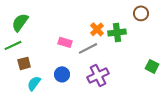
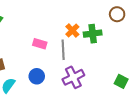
gray line: (88, 48) -> (63, 50), turned -66
green square: (152, 66) -> (121, 81), moved

